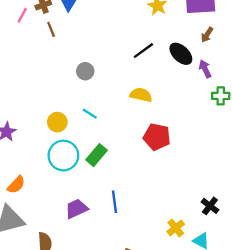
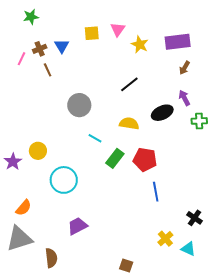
black ellipse: (181, 54) -> (162, 113), moved, turned -65
gray circle: (85, 71) -> (79, 105), size x1.5
cyan line: (90, 114) -> (95, 138), moved
yellow circle: (57, 122) -> (38, 151), moved
green rectangle: (97, 155) -> (115, 158), moved
blue line: (114, 202) -> (156, 192), moved

